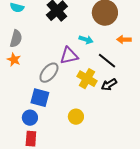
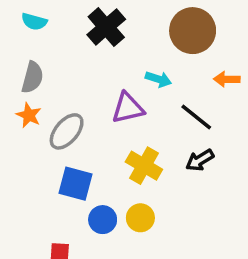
gray ellipse: (49, 73) -> (67, 131), moved
yellow cross: (87, 79) -> (144, 166), moved
blue circle: (30, 118) -> (103, 220), moved

